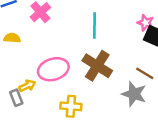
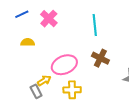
brown cross: (97, 66) -> (100, 58), size x0.7
yellow cross: (71, 106) -> (72, 90), moved

